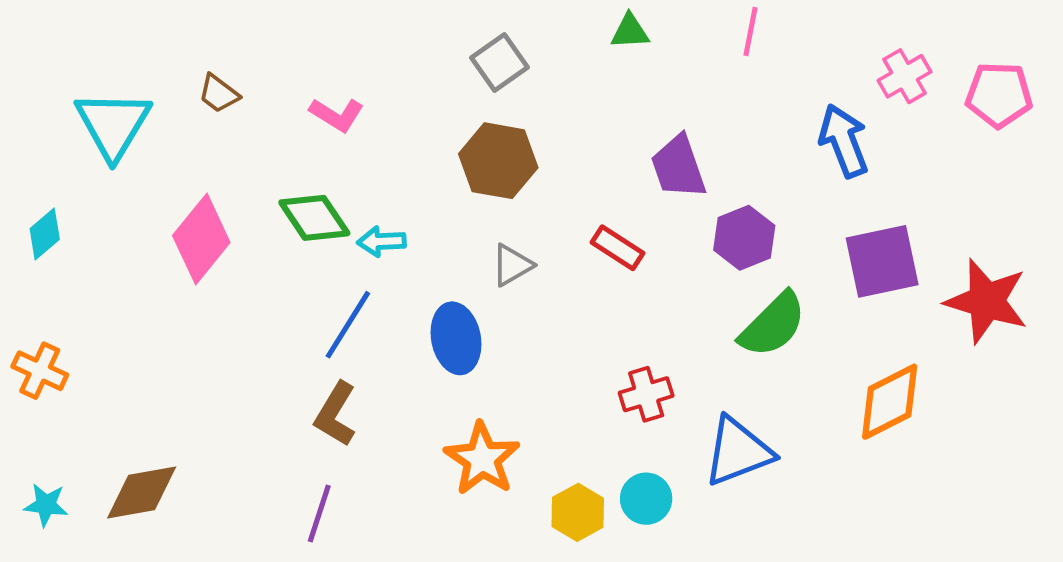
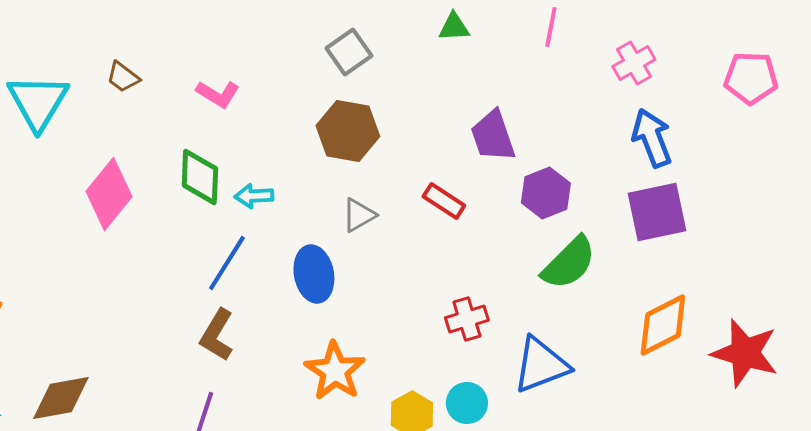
pink cross: (905, 76) -> (634, 63), moved
blue arrow: (844, 141) -> (652, 138), moved
green diamond: (314, 218) -> (200, 177), turned 36
red star: (987, 301) -> (745, 353), moved

